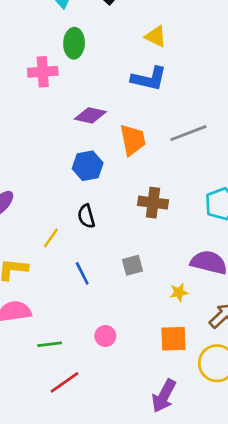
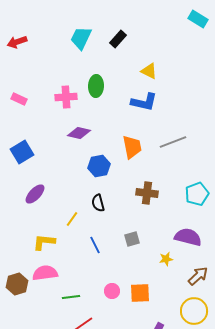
green ellipse: (74, 43) -> (96, 86), moved
purple diamond: (90, 115) -> (79, 133), moved
orange square: (173, 339) -> (140, 293), moved

